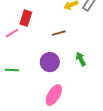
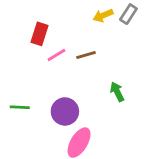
pink line: (12, 33) -> (56, 55), moved
purple circle: (50, 62) -> (65, 111), moved

